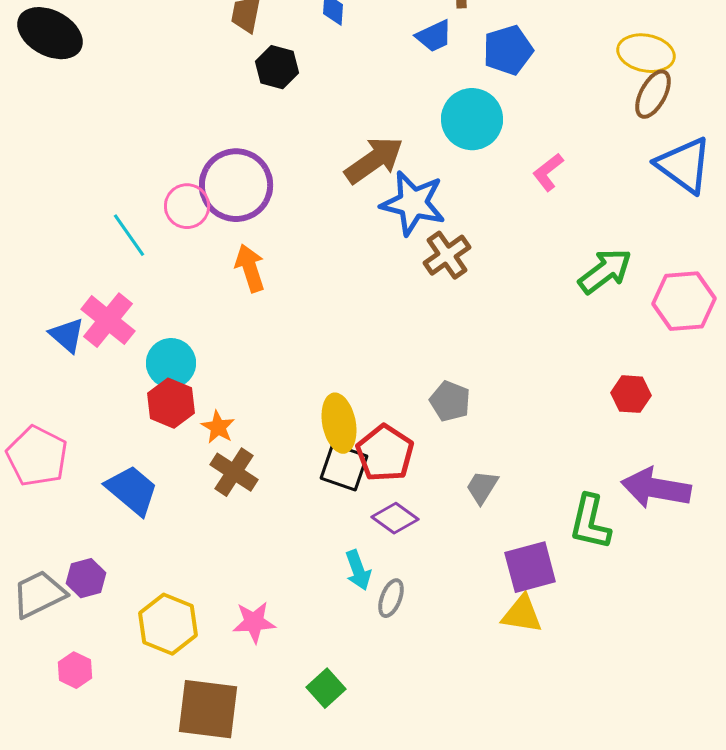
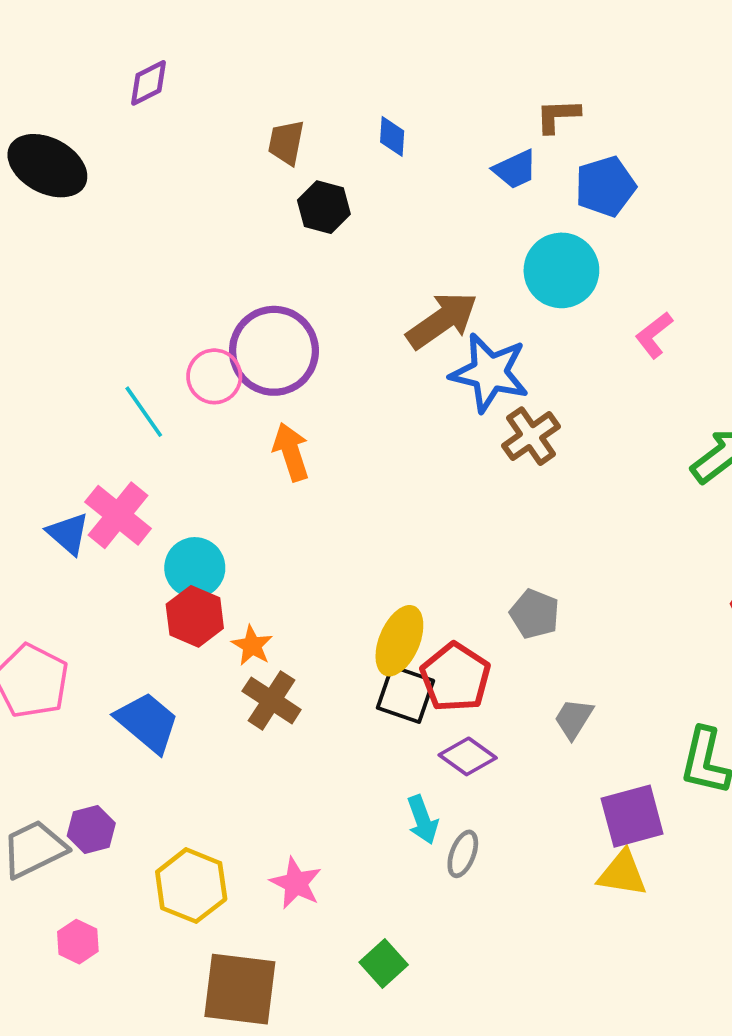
yellow ellipse: (339, 423) -> (399, 641), turned 34
pink star: (254, 622) -> (296, 883), turned 30

